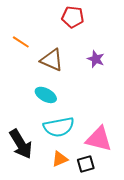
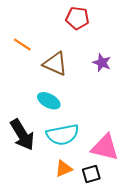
black arrow: (21, 144) -> (22, 135), moved

